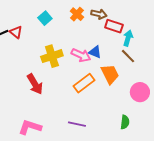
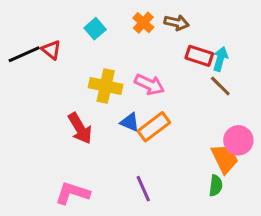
red rectangle: (114, 26) -> (199, 56), moved
blue triangle: (95, 52) -> (130, 122), moved
yellow cross: (52, 56) -> (106, 86), turned 30
orange trapezoid: (110, 74) -> (225, 158), moved
purple line: (77, 124) -> (143, 189), turned 54

